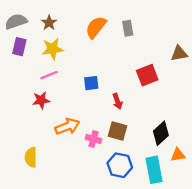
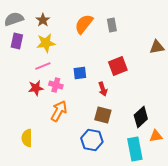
red square: (147, 75) -> (118, 66), moved
orange arrow: (67, 126) -> (59, 111), turned -40
pink cross: (94, 139) -> (56, 85), moved
blue hexagon: (120, 165) -> (92, 140), moved

